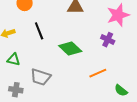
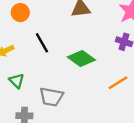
green triangle: (13, 60) -> (17, 81), turned 40

